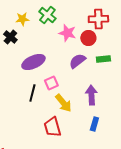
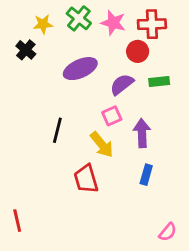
pink star: (67, 33) -> (113, 23), moved
purple ellipse: (33, 62) -> (80, 69), moved
pink square: (51, 83) -> (112, 116), moved

